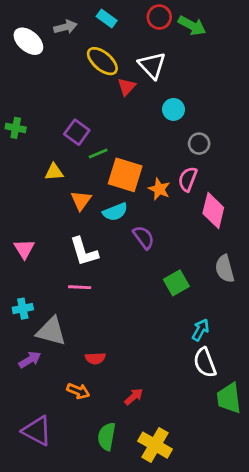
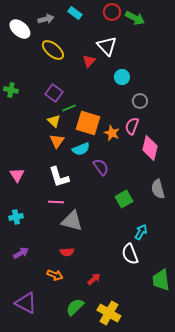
yellow ellipse: (102, 61) -> (53, 50), moved
yellow triangle: (54, 172) -> (54, 121), moved, turned 48
gray triangle: (51, 331) -> (72, 221), moved
white semicircle: (205, 363) -> (130, 254), moved
green semicircle: (107, 437) -> (75, 307), turned 36

